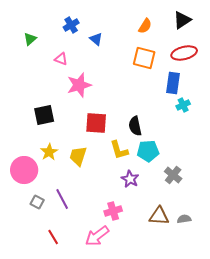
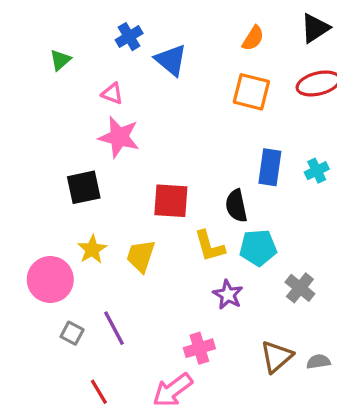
blue triangle: (96, 39) -> (171, 60), size x1.5
blue rectangle: (173, 83) -> (270, 167), moved
pink star: (79, 85) -> (119, 137), moved, turned 30
brown triangle: (159, 216) -> (276, 357), turned -45

